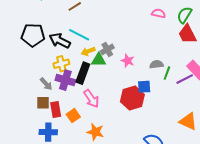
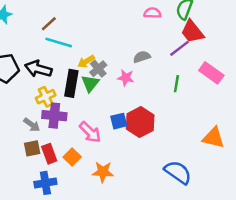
cyan line: (79, 35) -> (59, 42), moved
yellow arrow: (88, 51) -> (86, 61), moved
green triangle: (99, 60) -> (90, 83), turned -42
gray semicircle: (156, 64) -> (142, 57), moved
black rectangle: (83, 73) -> (71, 83), moved
purple line: (185, 79) -> (179, 48), moved
blue square: (144, 87) -> (119, 121), moved

